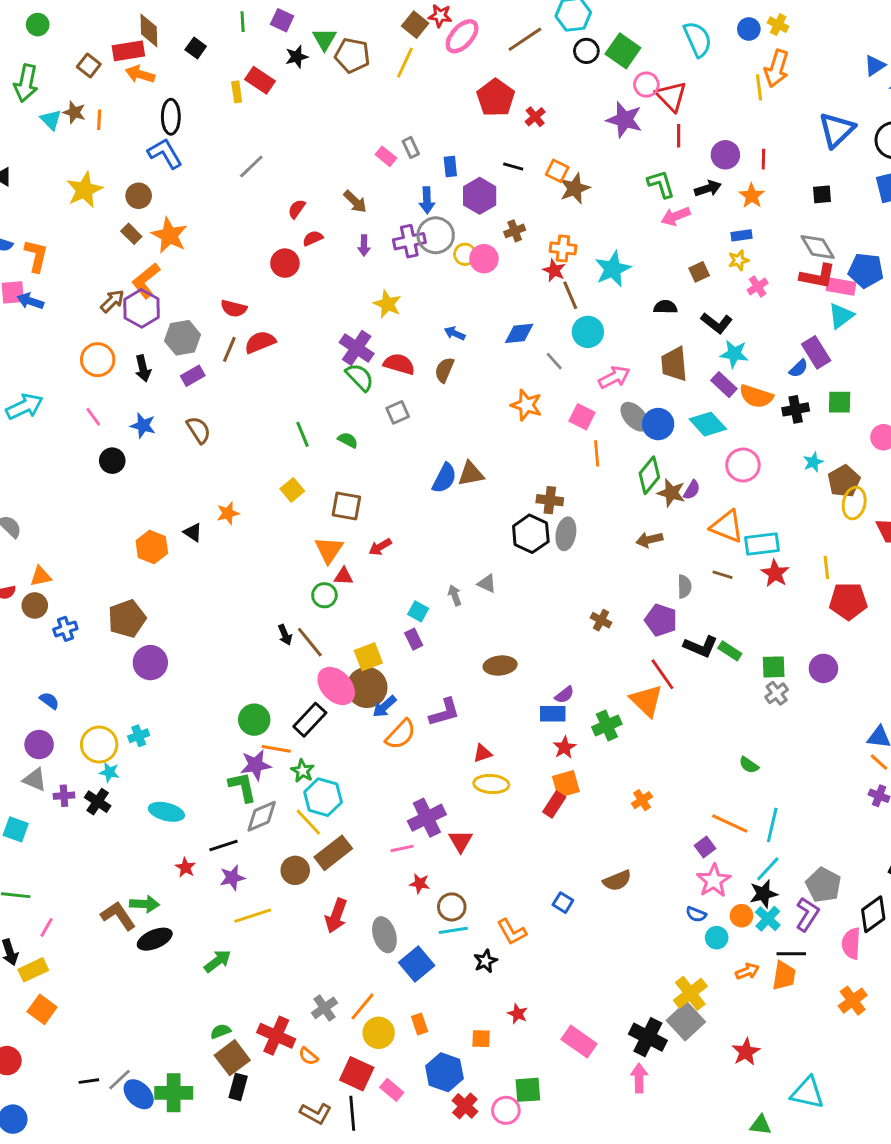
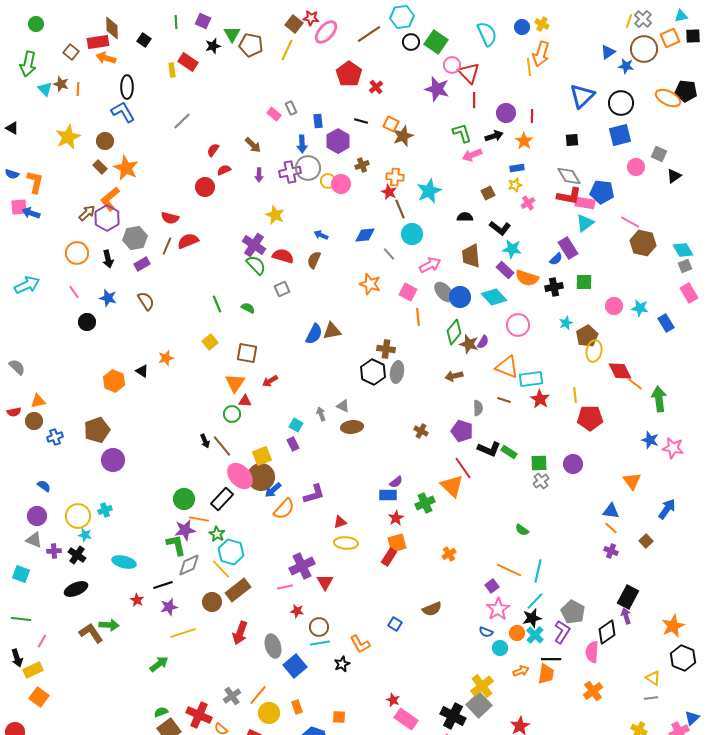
brown ellipse: (500, 665) -> (352, 427), moved
black ellipse: (155, 939) -> (76, 589), moved
red star: (518, 1014) -> (393, 700), moved

